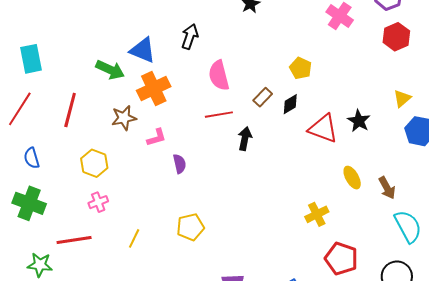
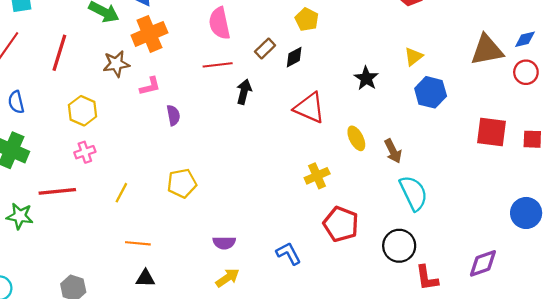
red triangle: (323, 129) -> (310, 108), moved

